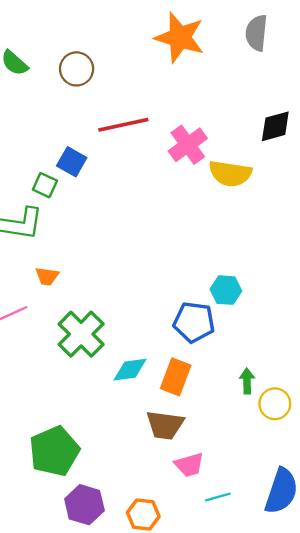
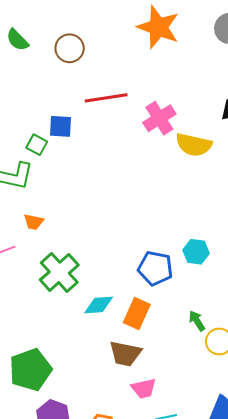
blue square: (72, 162) -> (61, 126), turned -30
cyan hexagon: (226, 290) -> (196, 252), moved
green arrow: (247, 381) -> (197, 321), turned -35

